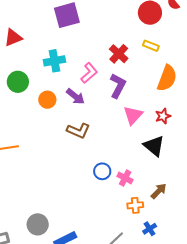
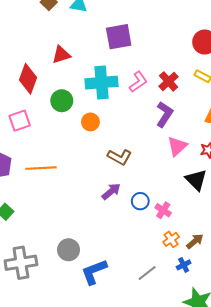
cyan cross: (54, 61) -> (102, 83), size x1.4
pink L-shape: (89, 73) -> (138, 82), moved
purple arrow: (75, 96) -> (111, 191), moved, turned -84
brown arrow: (159, 191) -> (195, 241), moved
orange cross: (135, 205) -> (171, 239), turned -35

